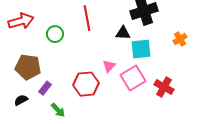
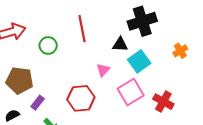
cyan square: (141, 49) -> (139, 61), turned -30
pink triangle: (109, 66) -> (103, 70), moved

